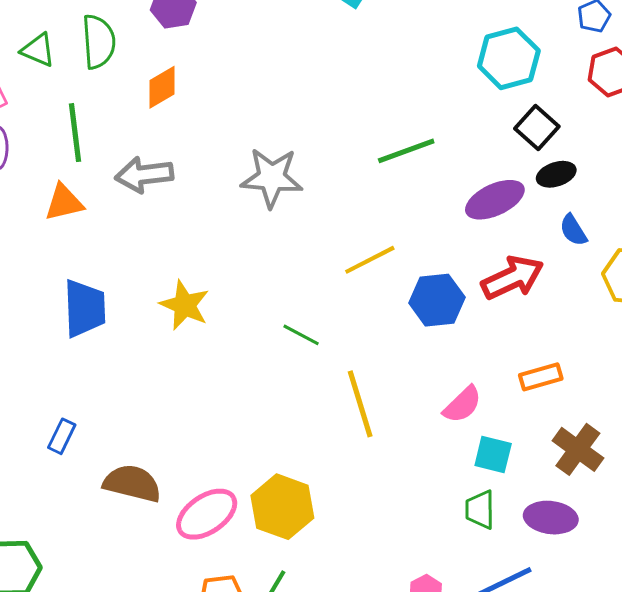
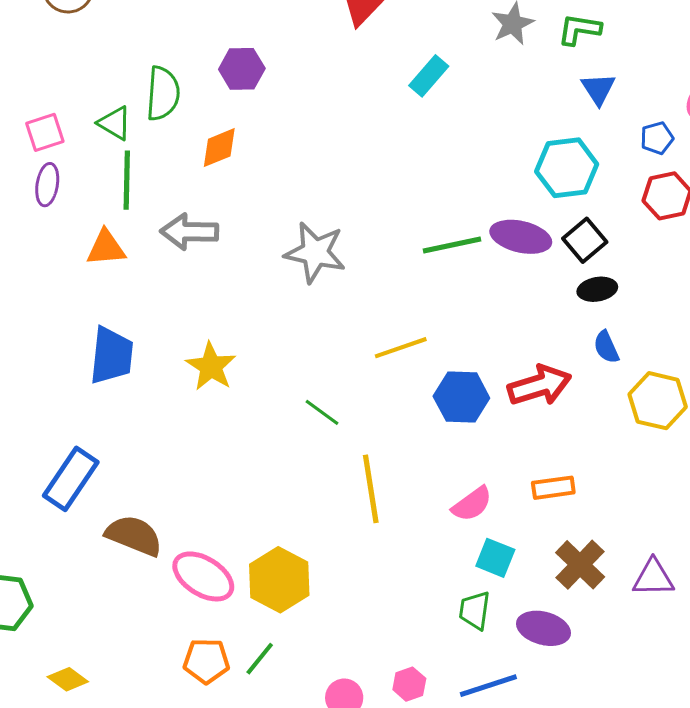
green triangle: (38, 50) -> (115, 123), moved
purple ellipse: (495, 200) -> (521, 237), moved, turned 30
blue rectangle: (62, 436) -> (71, 479), size x1.8
pink ellipse: (207, 514) -> (203, 576), turned 58

